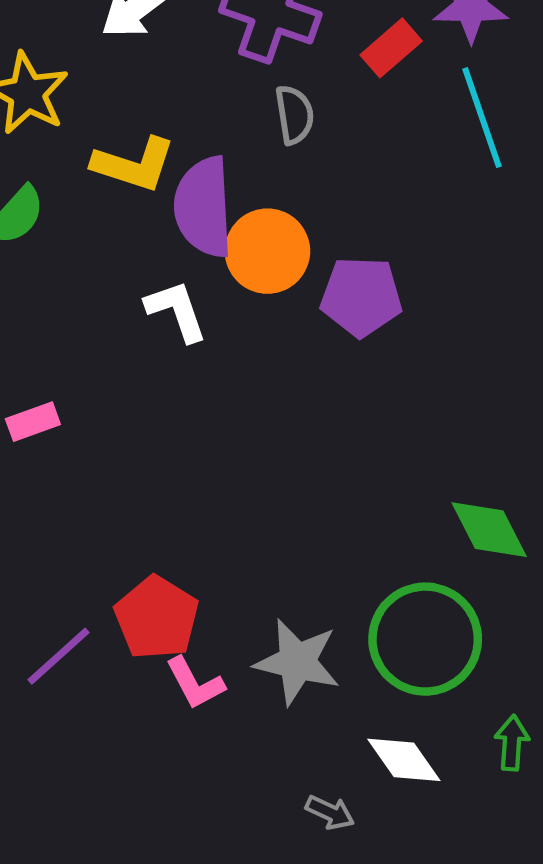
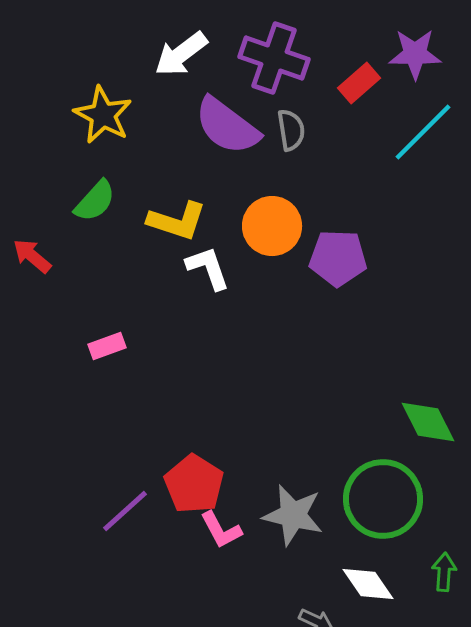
cyan line: (482, 118) -> (423, 132), turned 64
yellow L-shape: (134, 164) -> (177, 221), moved
purple semicircle: (203, 207) -> (227, 126), moved, turned -50

